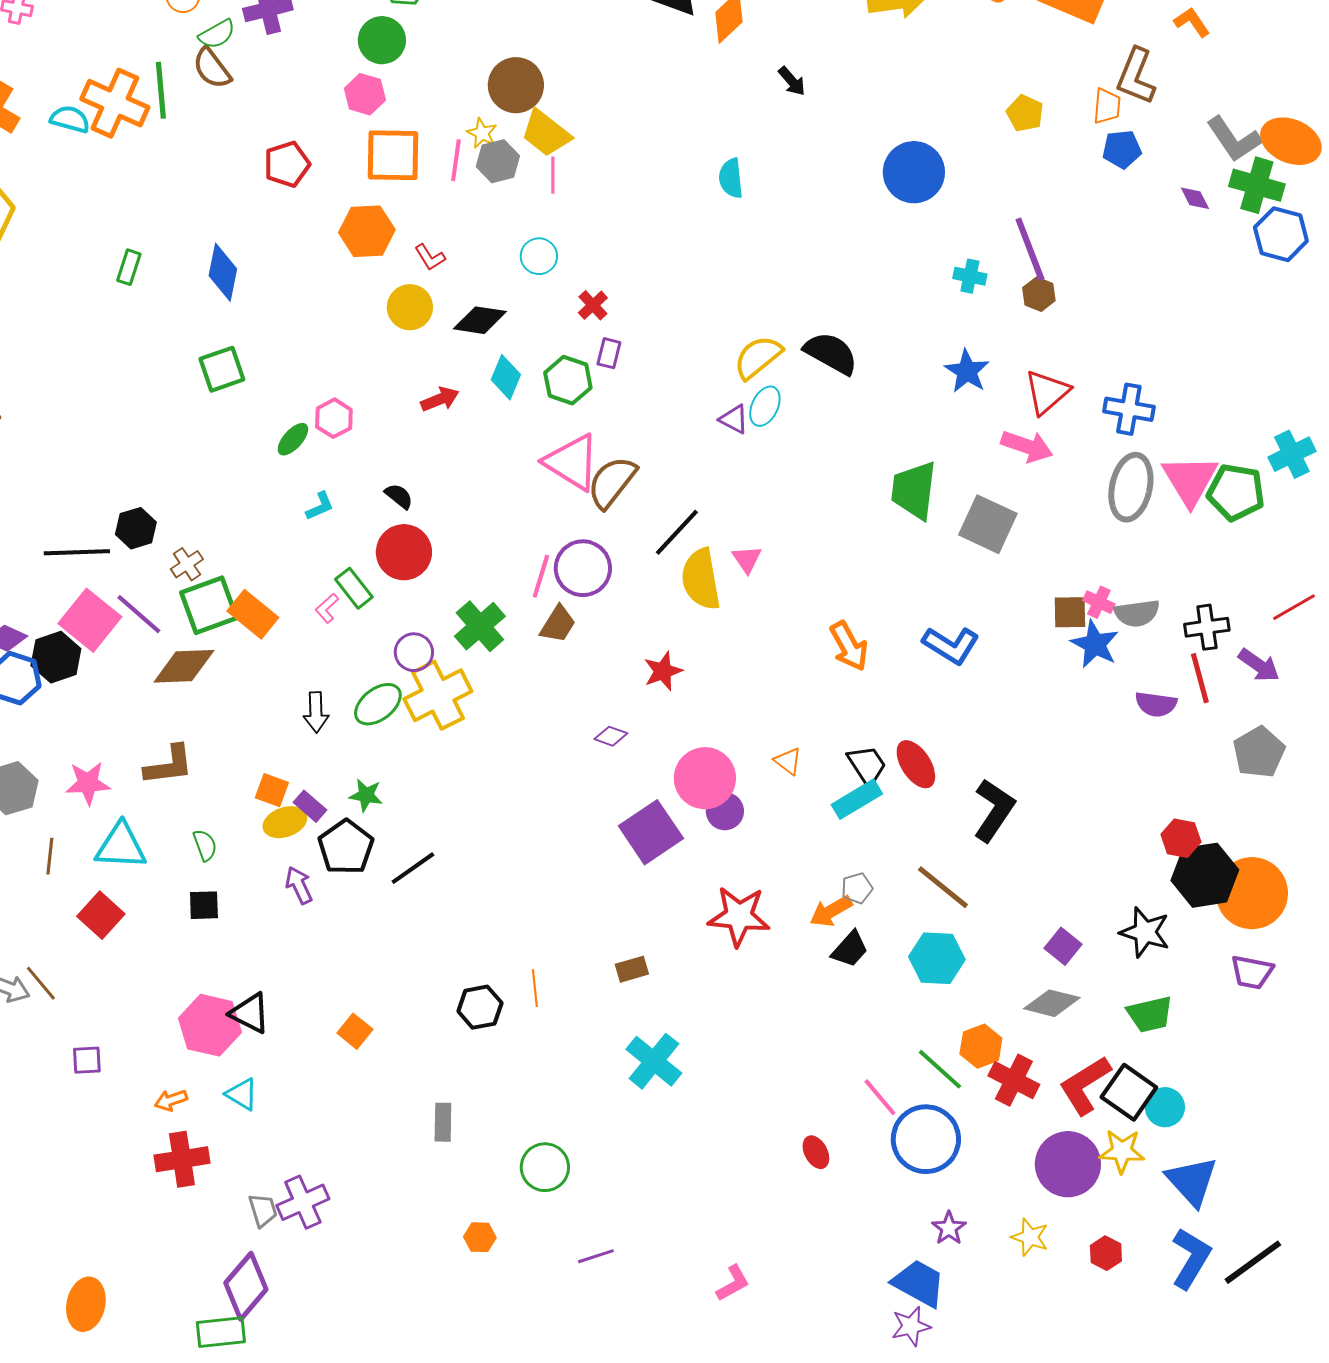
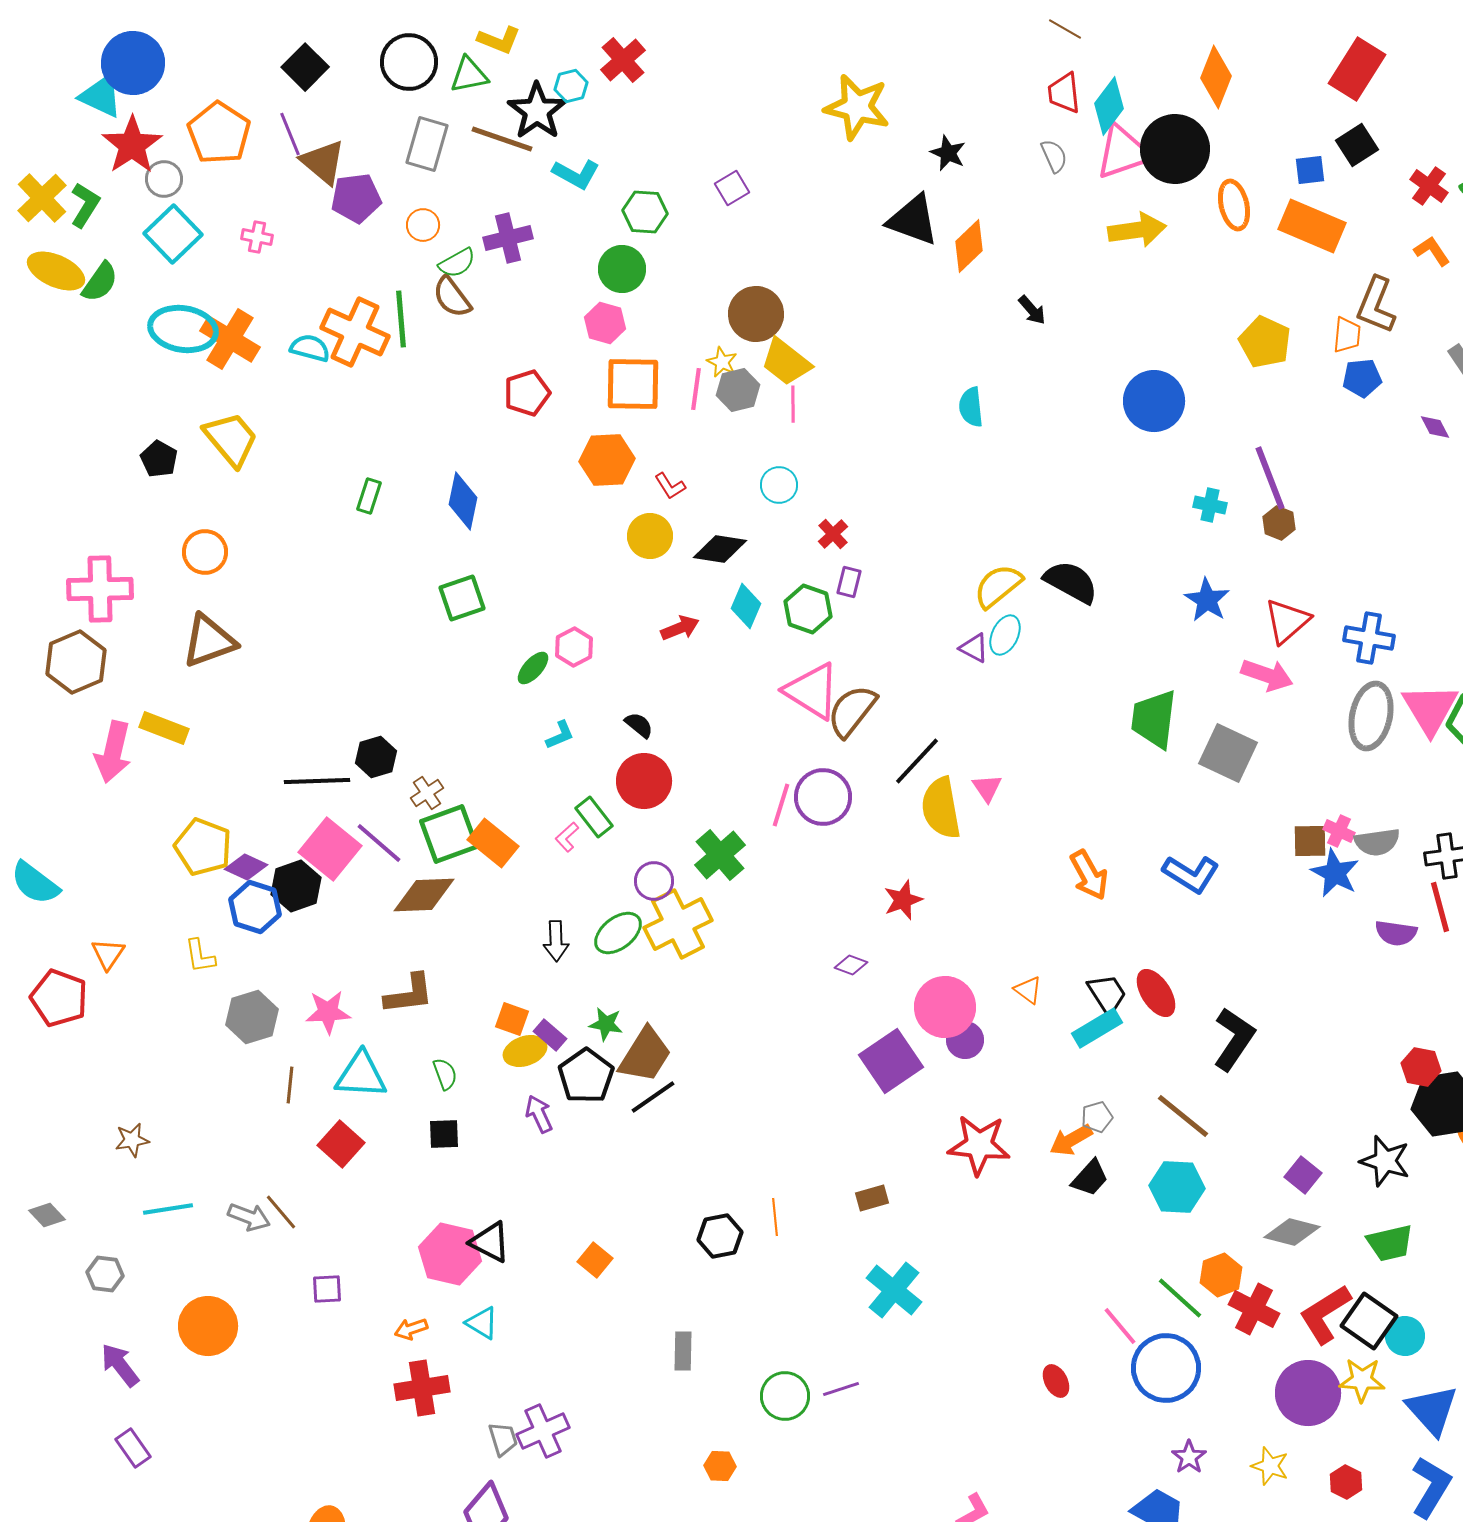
yellow pentagon: (1025, 113) -> (1265, 342), size x1.4
brown trapezoid: (558, 624) -> (645, 1055), moved, size x1.5
purple line: (596, 1256) -> (841, 1389), moved

